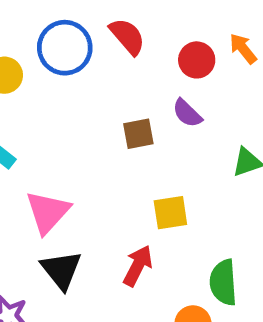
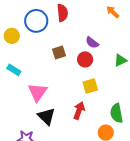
red semicircle: (127, 36) -> (62, 13), turned 42
red circle: (197, 60) -> (85, 59), moved
brown square: (138, 134) -> (59, 52), moved

